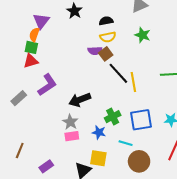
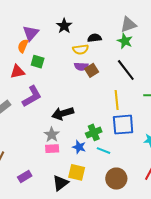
green star: (143, 35) -> (125, 41), moved
yellow semicircle: (108, 37) -> (81, 49), moved
green square: (31, 47) -> (38, 62), moved
black line: (118, 73) -> (126, 70), moved
blue square: (141, 120) -> (123, 125), moved
cyan line: (126, 143) -> (104, 151), moved

